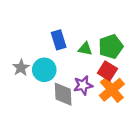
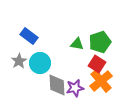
blue rectangle: (59, 40) -> (29, 36), moved, turned -36
purple star: (83, 85) -> (75, 88), moved

